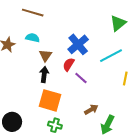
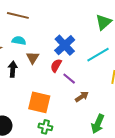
black arrow: (44, 74) -> (13, 69), moved
brown arrow: (91, 110) -> (82, 97), moved

